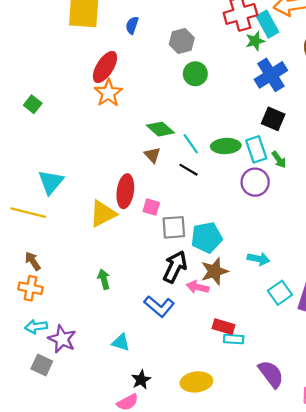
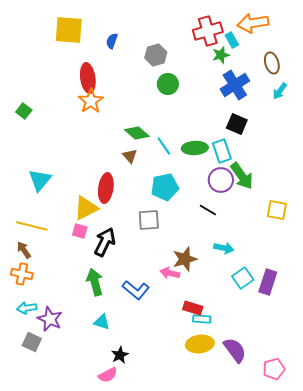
cyan rectangle: (268, 24) -> (232, 40), size x0.7
red ellipse: (105, 67) -> (88, 78), turned -40
green arrow: (279, 160) -> (242, 176), moved, size x1.8
black line: (189, 170) -> (208, 210), moved
pink square: (151, 207) -> (80, 231), moved
yellow line: (28, 213) -> (32, 226), moved
cyan pentagon: (207, 237) -> (165, 187), moved
black arrow: (175, 267) -> (105, 242), moved
green arrow: (104, 279) -> (95, 282), moved, size x1.5
yellow ellipse: (196, 382) -> (200, 344), moved

